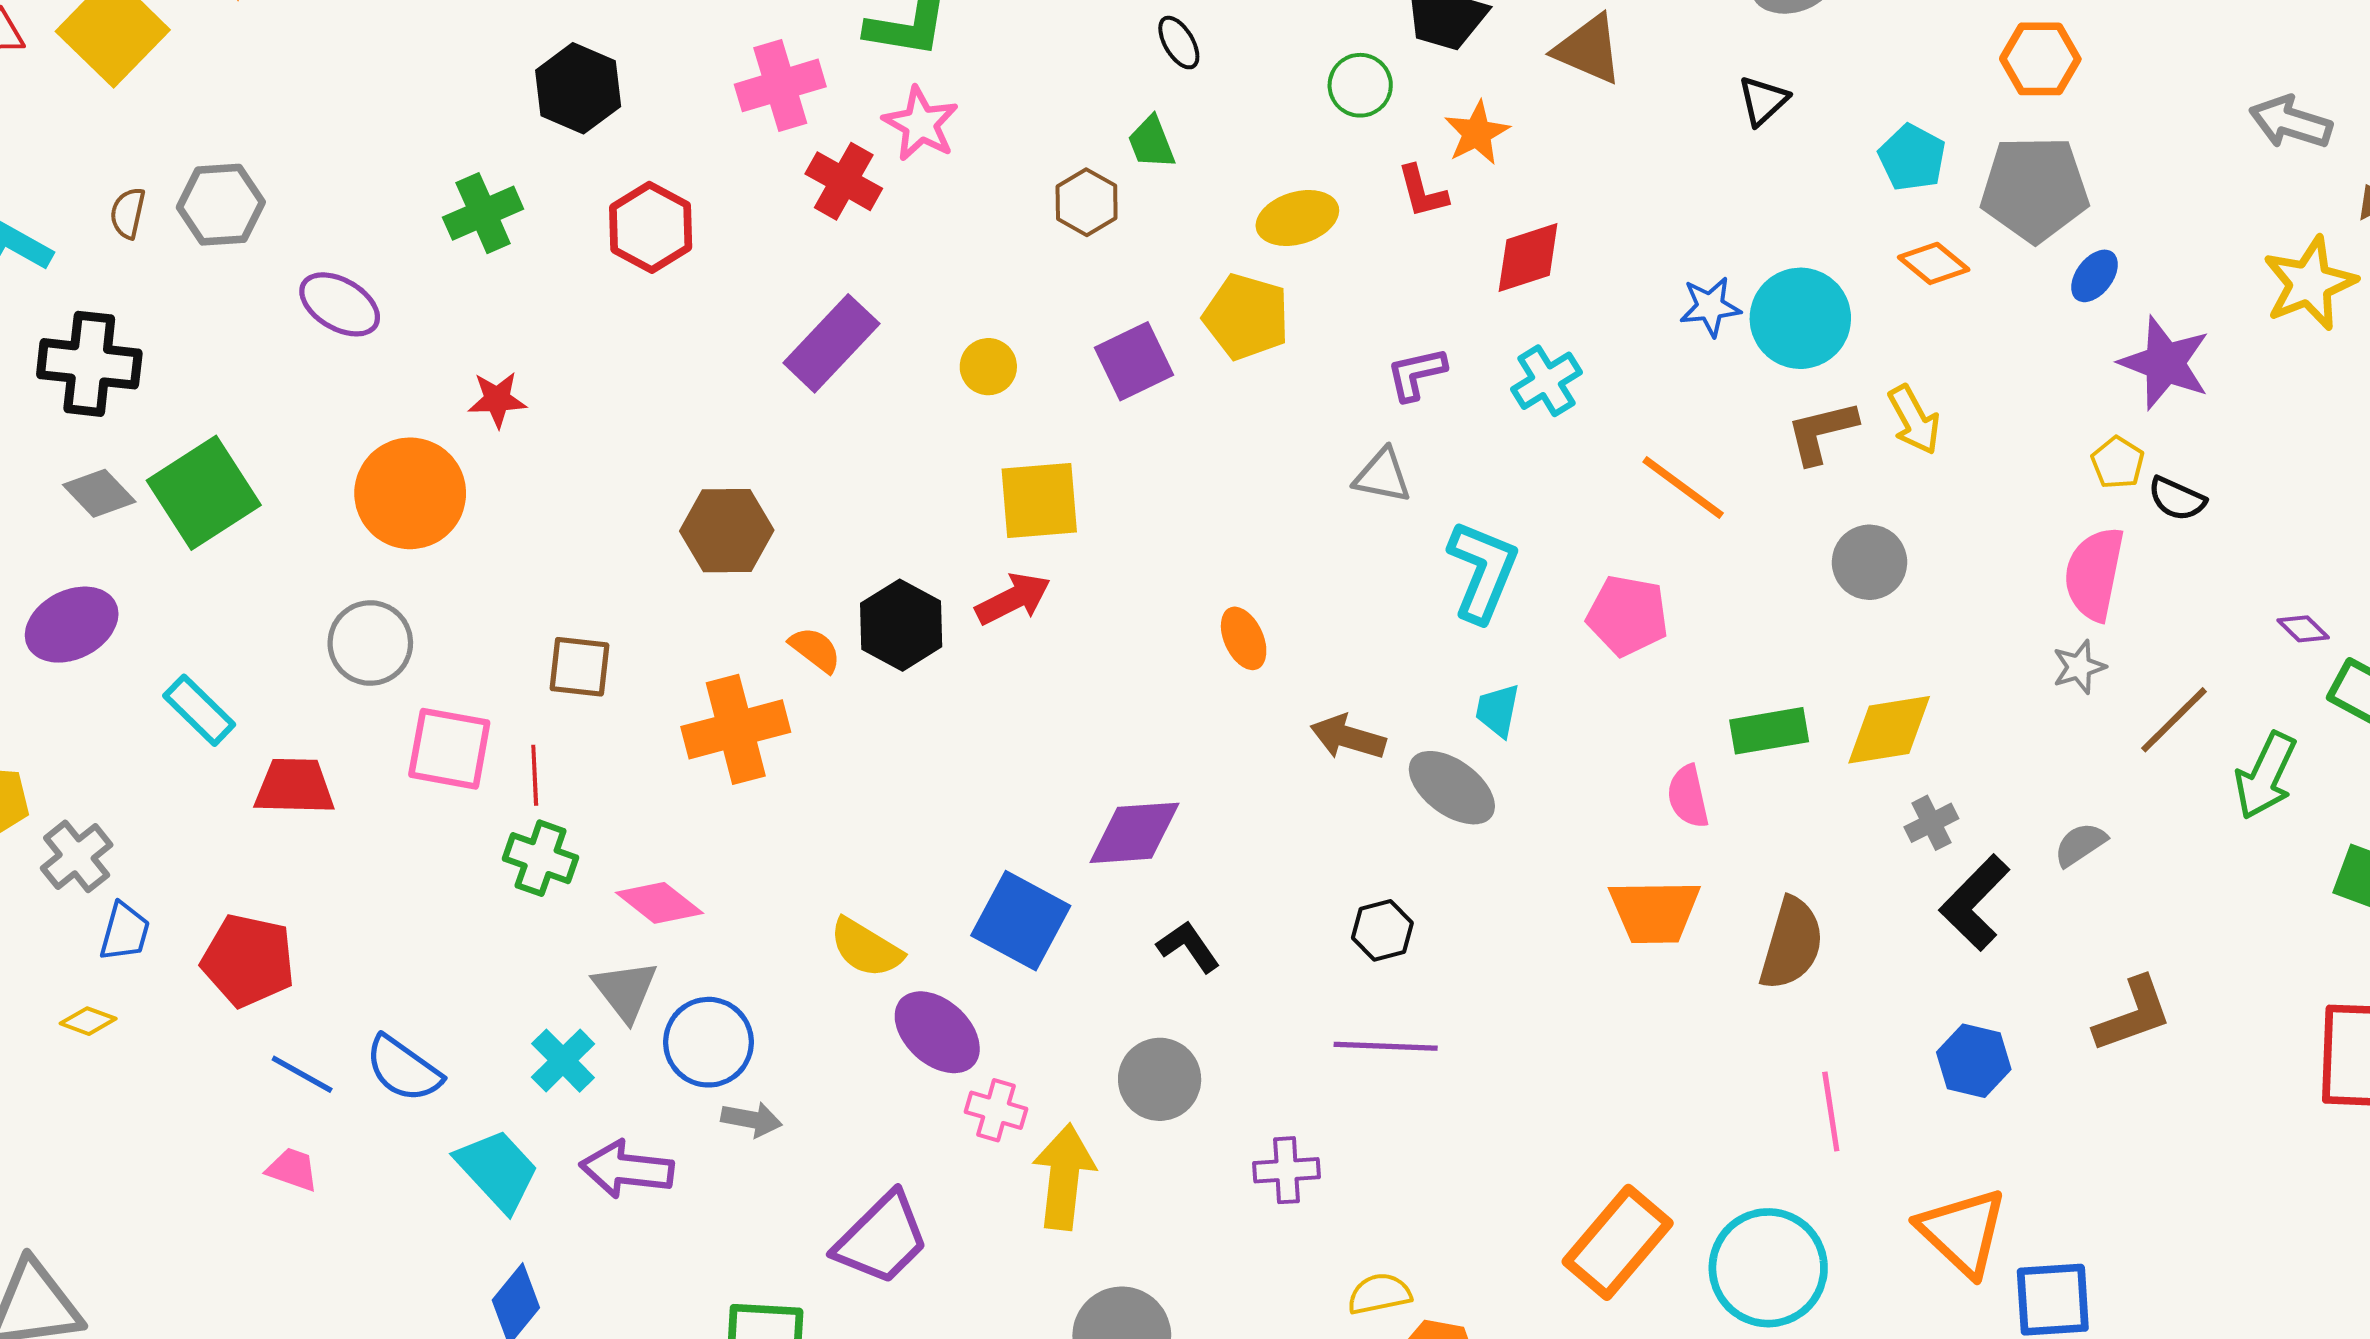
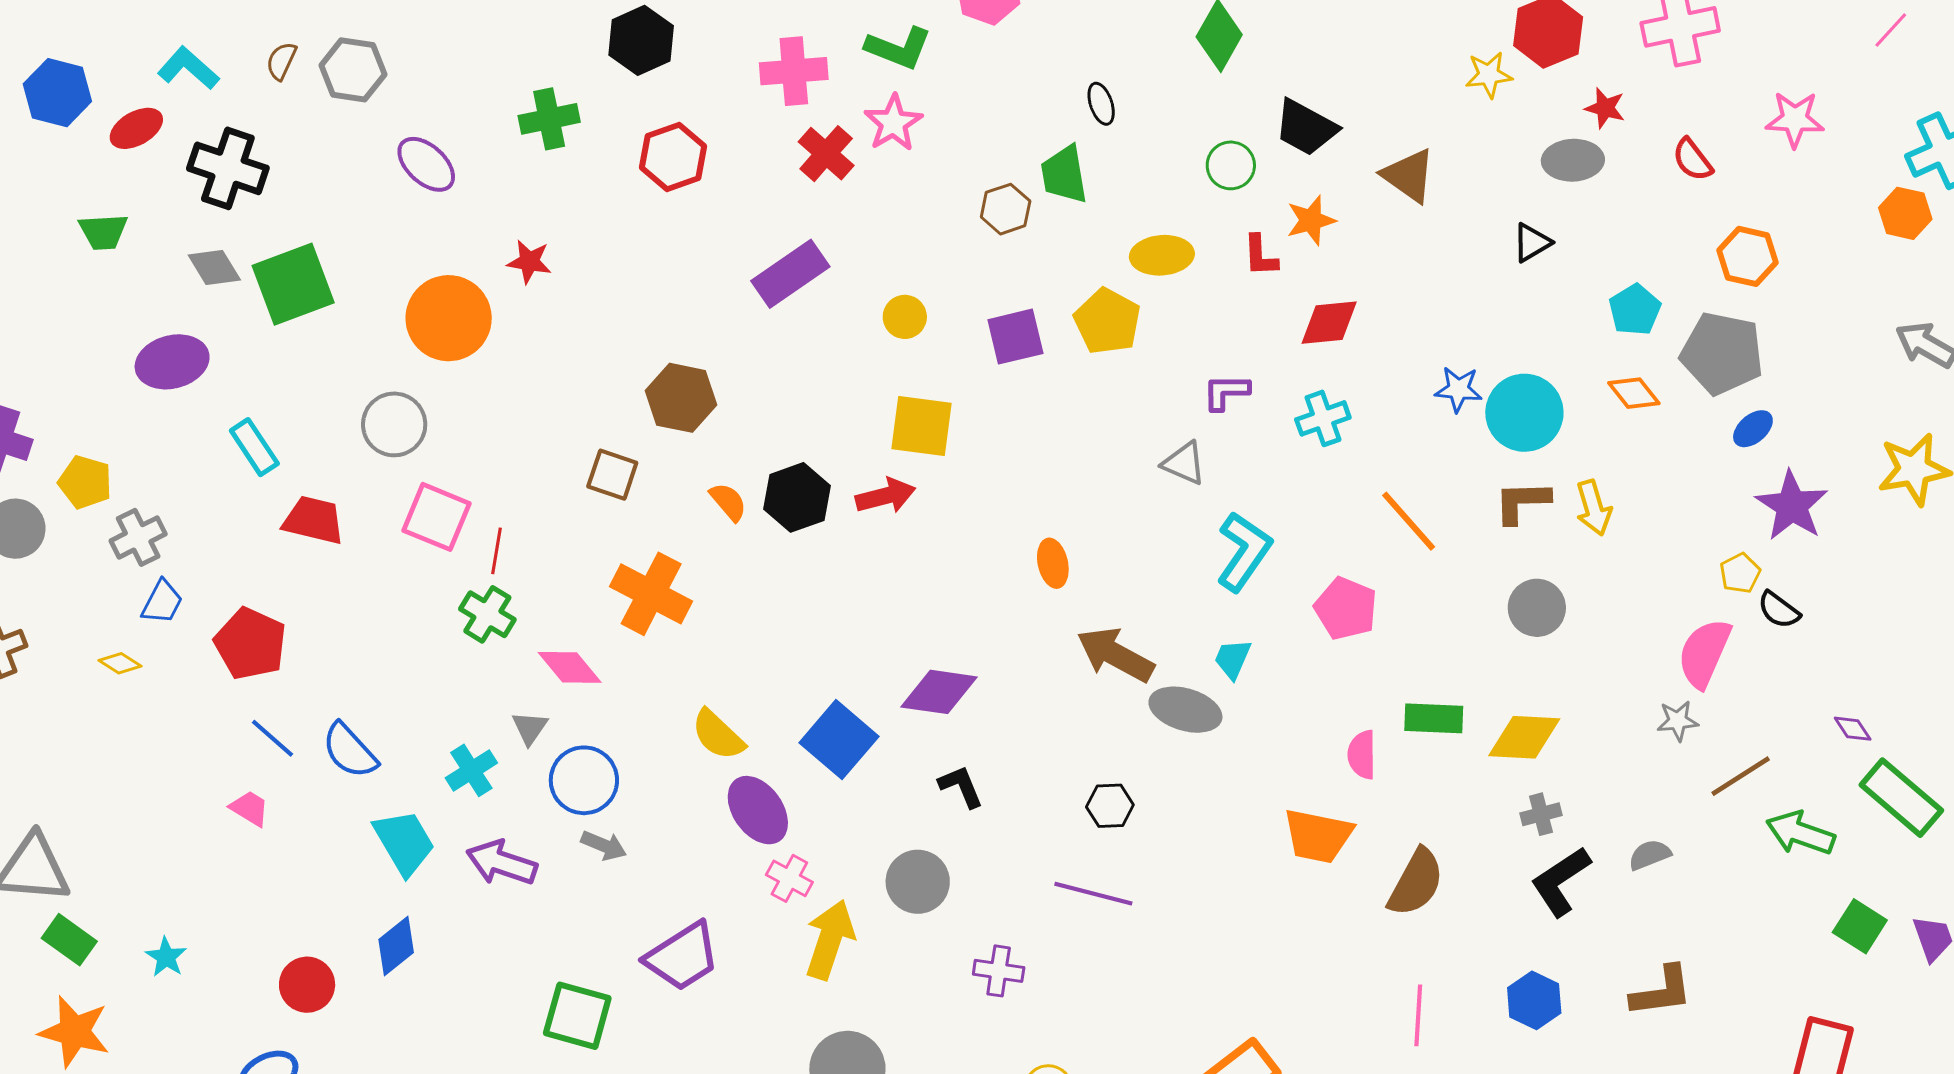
green trapezoid: (1151, 142) -> (1064, 175), size x1.4
brown square: (579, 667) -> (612, 475), moved
orange cross: (736, 729) -> (651, 594), moved, turned 30
brown arrow: (1348, 737) -> (1115, 655), size x1.4
green arrow: (2266, 776) -> (1800, 833), turned 72
gray ellipse: (1452, 788) -> (1185, 710), turned -32
gray triangle: (625, 991) -> (530, 728), size x0.7

